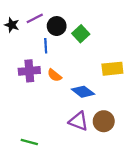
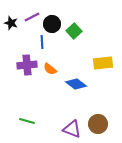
purple triangle: (79, 121) -> (72, 129), moved
brown circle: (104, 121) -> (98, 124), moved
green line: (29, 142) -> (27, 121), moved

